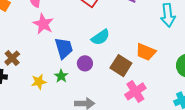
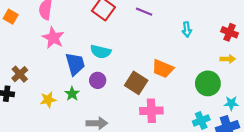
cyan arrow: (168, 15) -> (187, 29), size x0.6
cyan semicircle: (101, 37) -> (101, 52), moved, turned 48
pink cross: (135, 91) -> (151, 111), turned 30

